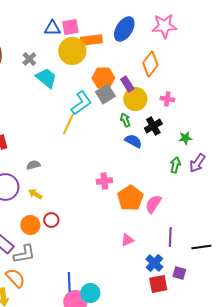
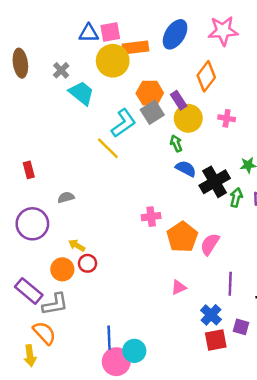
yellow line: (68, 124) -> (108, 148), turned -70
black cross: (153, 126) -> (215, 182), moved, size x1.4
yellow arrow: (35, 194) -> (77, 245), moved

